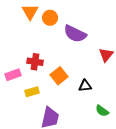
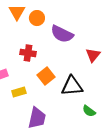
red cross: (35, 62) -> (28, 53), moved
black triangle: (85, 86) -> (72, 86), size x1.6

